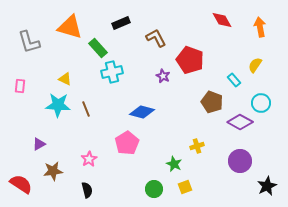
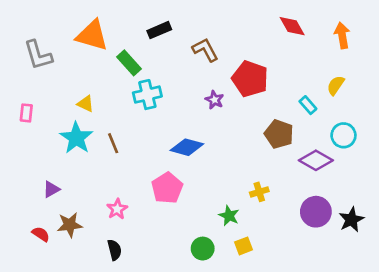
cyan star: (58, 105) -> (76, 138), turned 30
red semicircle: (21, 184) -> (41, 234), moved, size x0.6
black star: (267, 186) -> (351, 220), moved

